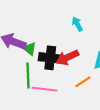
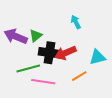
green triangle: (30, 49) -> (36, 36), moved, turned 40
green line: (28, 76) -> (28, 69), turned 75

